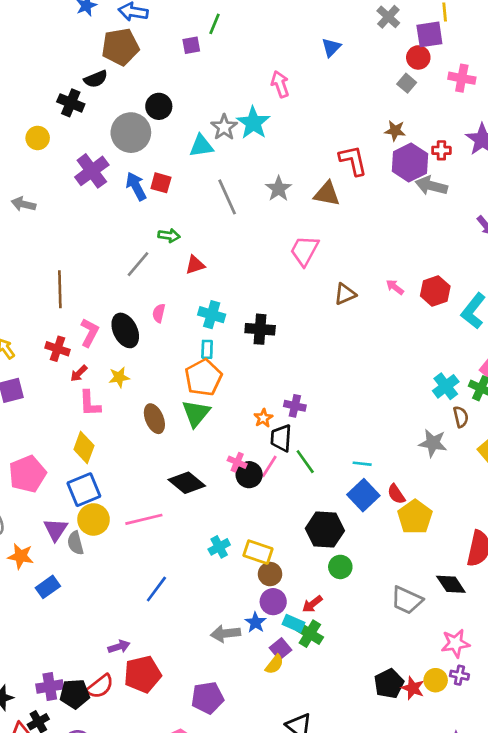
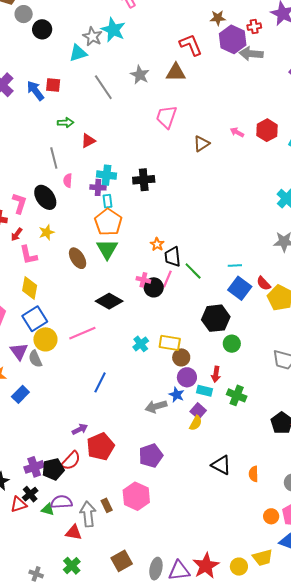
gray circle: (131, 133) -> (24, 14), moved, size x0.6
gray line: (138, 264) -> (54, 158), moved, turned -45
purple cross: (295, 406) -> (98, 187), moved
red arrow: (312, 604) -> (216, 374), turned -35
green cross: (310, 634) -> (237, 395), moved

